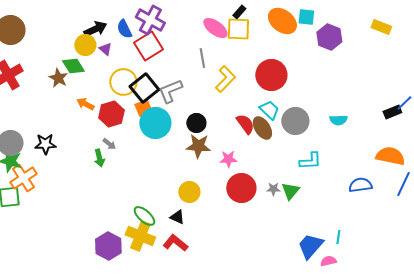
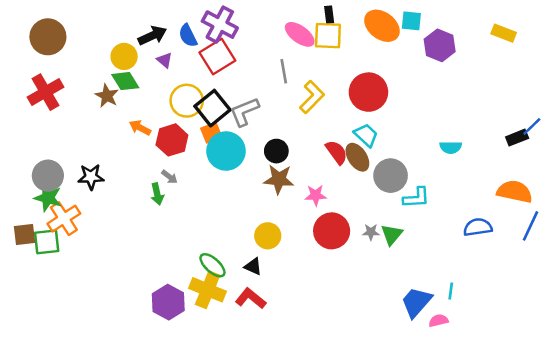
black rectangle: (239, 12) -> (329, 15), turned -48
yellow circle: (85, 45) -> (124, 56), moved
gray circle: (295, 121) -> (391, 176), moved

